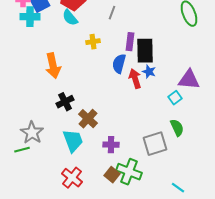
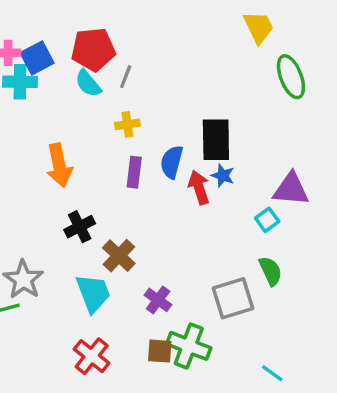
gray line: (112, 13) -> (126, 77), moved
purple rectangle: (130, 42) -> (134, 172), moved
purple cross: (111, 145) -> (158, 300), turned 35
brown square: (112, 175) -> (160, 351), turned -35

